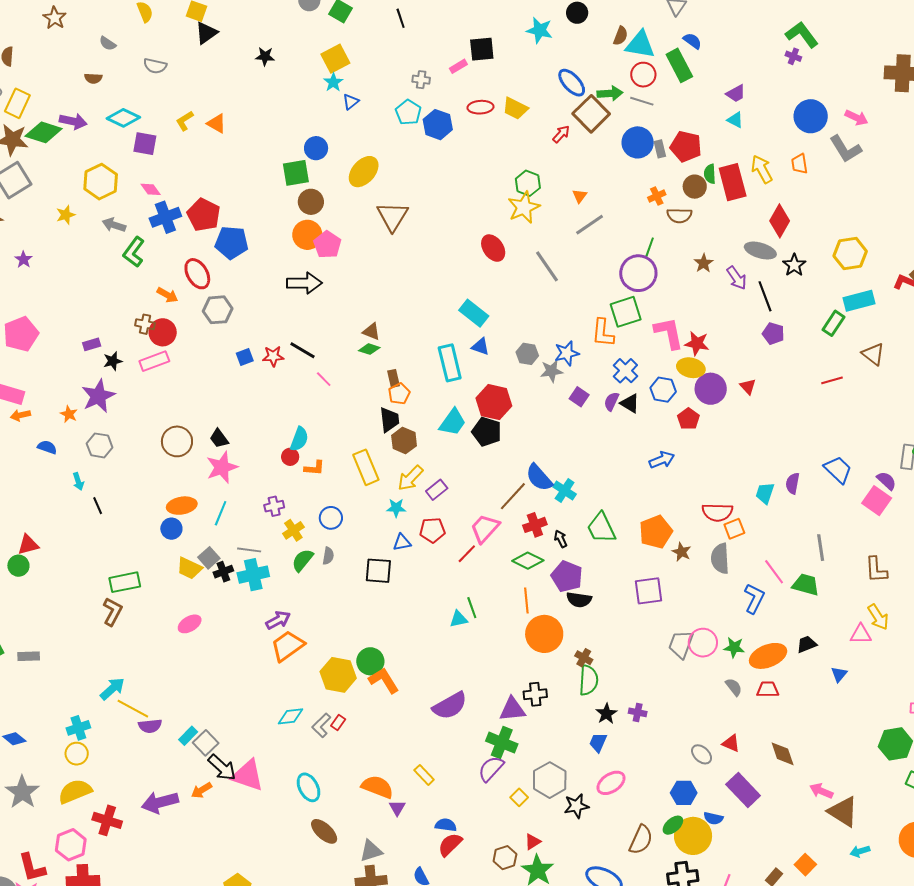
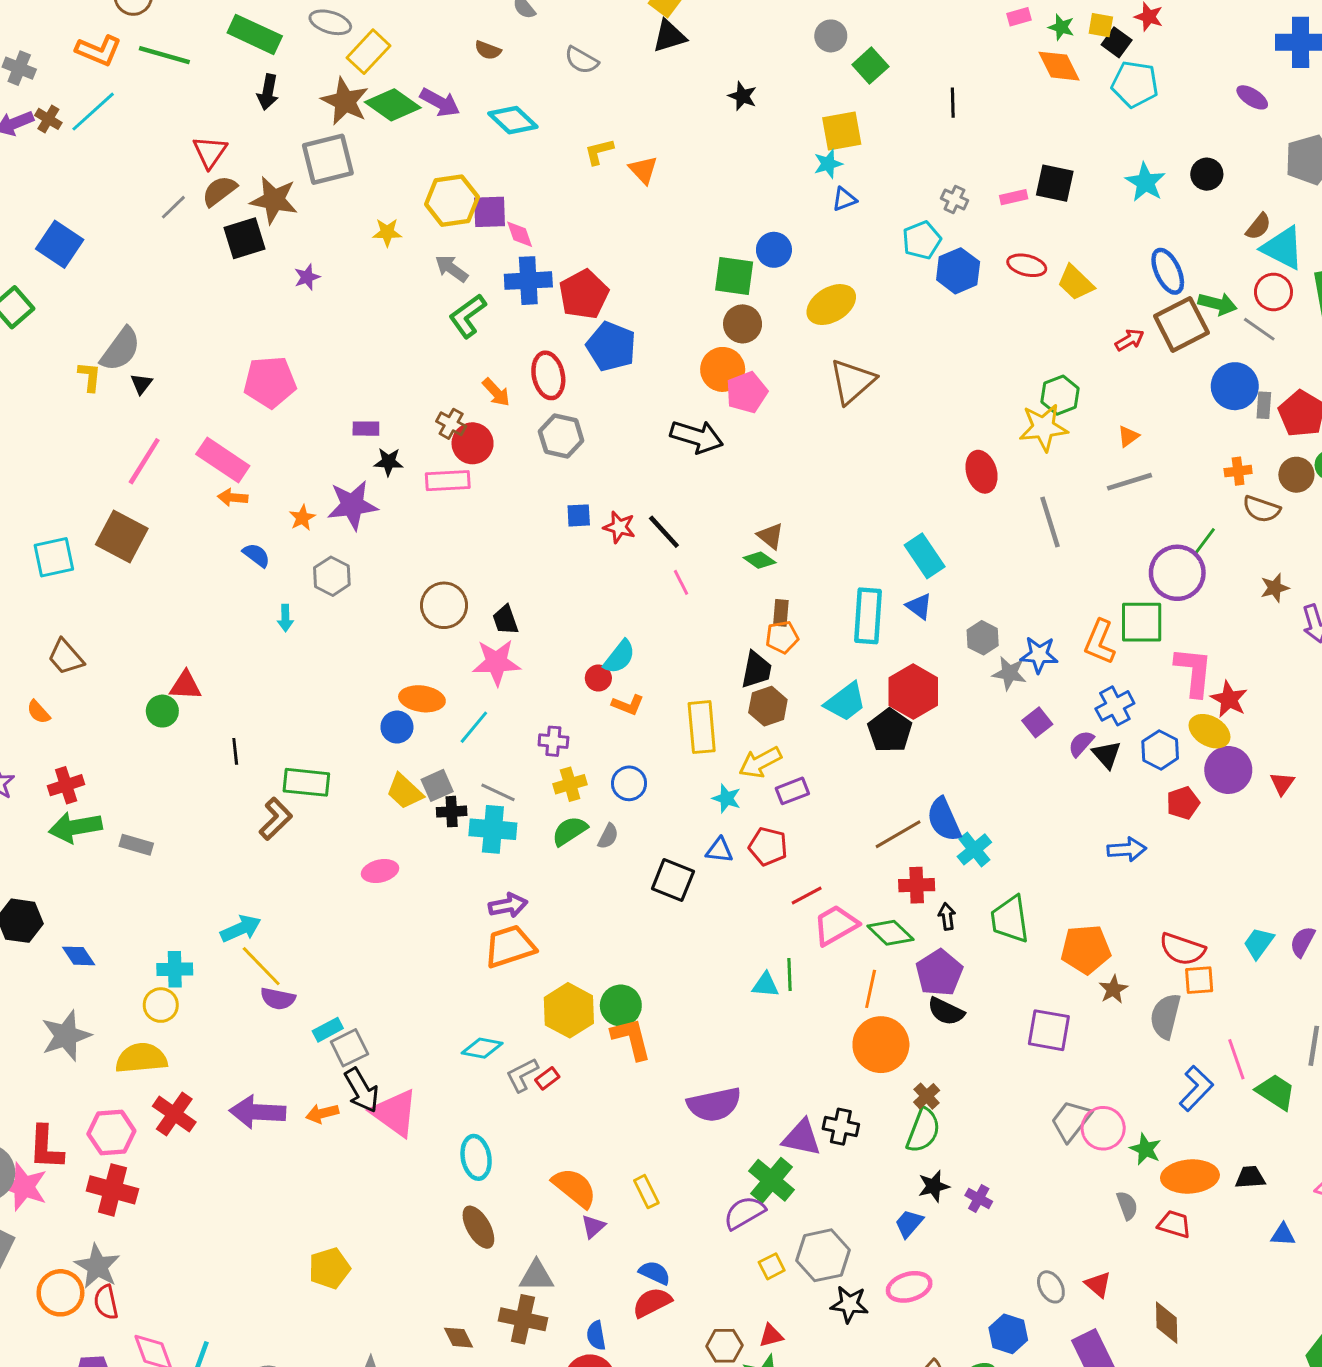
purple square: (145, 144) -> (490, 212), moved, turned -30
black line: (98, 506) -> (235, 751), moved
pink trapezoid: (485, 528) -> (836, 925), moved
blue triangle: (839, 674) -> (1283, 1235), turned 36

